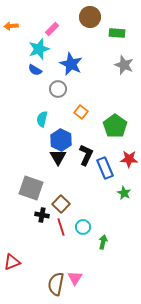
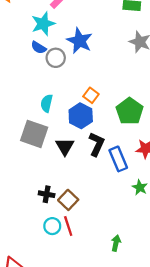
gray circle: (58, 89) -> (56, 58), moved
blue hexagon: (61, 140) -> (81, 116), moved
gray square: (31, 188) -> (34, 134), moved
black cross: (42, 215) -> (47, 194), moved
cyan circle: (83, 227) -> (52, 226), moved

